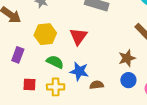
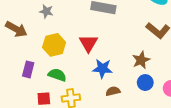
green semicircle: (55, 62) -> (57, 75), moved
blue star: (79, 71) -> (102, 69), moved

